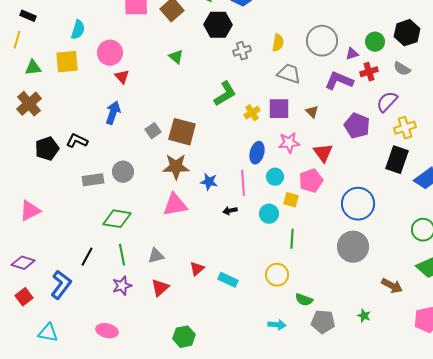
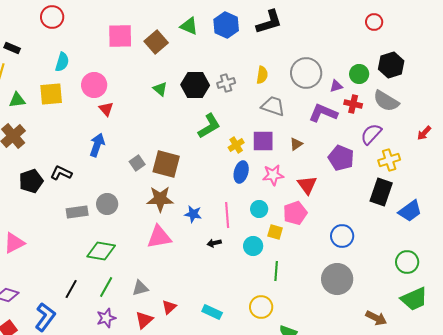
black hexagon: (218, 25) -> (195, 85), moved
gray semicircle: (402, 69) -> (386, 101), size x1.5
red cross: (369, 72) -> (353, 104), turned 30
brown triangle: (312, 112) -> (296, 144), turned 40
blue ellipse: (257, 153) -> (241, 172), moved
blue circle: (358, 204) -> (342, 236), size x0.7
green line: (122, 255) -> (106, 287), turned 40
red triangle: (197, 269) -> (169, 307), moved

